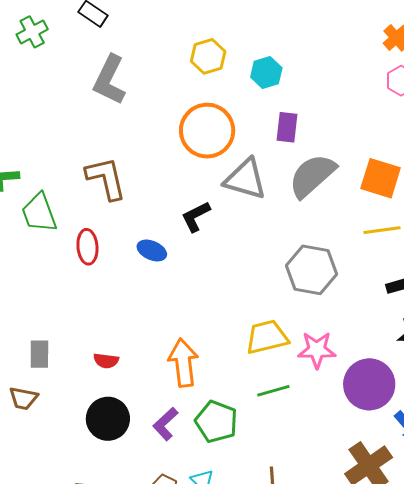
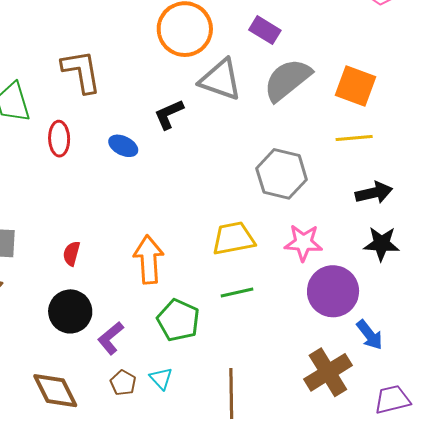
purple rectangle: (287, 127) -> (265, 30), turned -68
pink star: (317, 350) -> (303, 243), moved
red semicircle: (106, 361) -> (72, 253), turned 95
purple L-shape: (165, 424) -> (111, 338), moved

